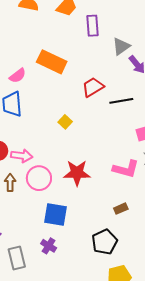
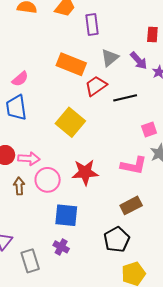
gray triangle: (121, 46) -> (110, 58), moved
orange rectangle: (52, 62) -> (71, 64), moved
yellow square: (65, 122) -> (70, 122), size x2.0
brown rectangle: (121, 209) -> (131, 205), size x1.5

